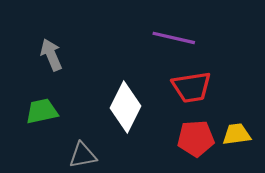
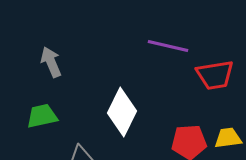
red trapezoid: (192, 87) -> (215, 75), moved

